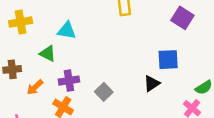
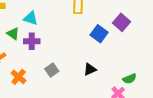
blue square: (168, 60) -> (99, 34), moved, turned 30
purple cross: (69, 81) -> (32, 41), moved

